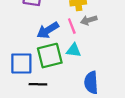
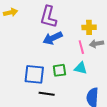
blue arrow: (48, 30) -> (53, 38), moved
green square: (50, 56) -> (59, 70), size x0.6

